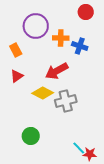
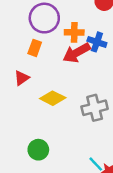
orange rectangle: (16, 50) -> (35, 48), moved, turned 48
red arrow: (57, 71) -> (77, 53), moved
gray cross: (66, 101) -> (95, 108), moved

